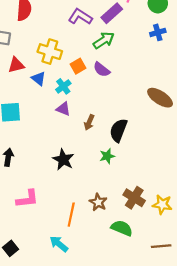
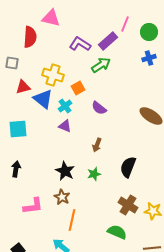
purple semicircle: (102, 70) -> (99, 108), moved
blue triangle: (39, 79) -> (43, 99), size x1.5
brown arrow: (89, 122) -> (97, 145), moved
black semicircle: (118, 130) -> (128, 167), moved
green star: (107, 156) -> (94, 174), moved
brown star: (98, 202) -> (62, 197), moved

